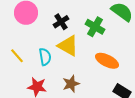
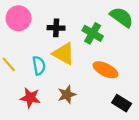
black cross: (61, 22) -> (56, 28), turned 35

